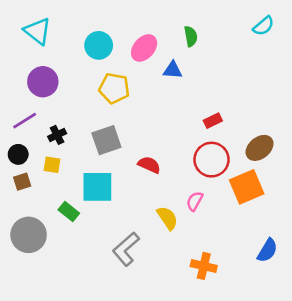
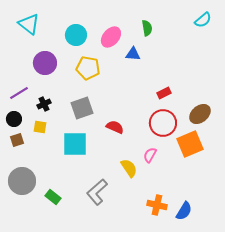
purple circle: (43, 82) -> (45, 63), moved
green rectangle: (69, 211) -> (53, 197), moved
blue semicircle: (267, 250) -> (184, 211), moved

